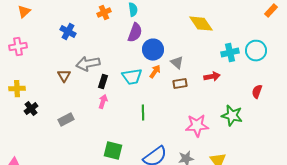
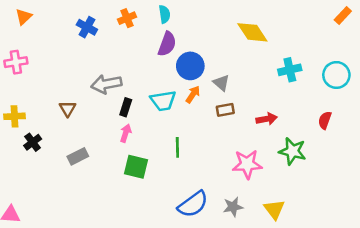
blue cross: (68, 32) -> (87, 27), moved
cyan circle: (256, 51) -> (336, 75), moved
brown triangle: (64, 76) -> (68, 109), moved
red arrow: (212, 77) -> (267, 119), moved
green square: (113, 151) -> (136, 167), moved

